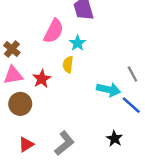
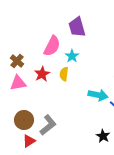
red star: (42, 79) -> (42, 74), moved
brown circle: (20, 104) -> (24, 120), moved
gray L-shape: (64, 143) -> (48, 125), moved

